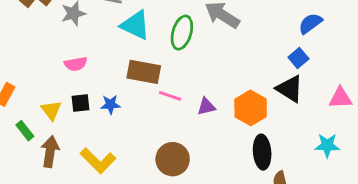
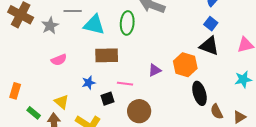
pink line: (170, 96) -> (125, 84), moved
black square: (81, 103) -> (108, 99), moved
yellow triangle: (51, 110) -> (62, 102), moved

